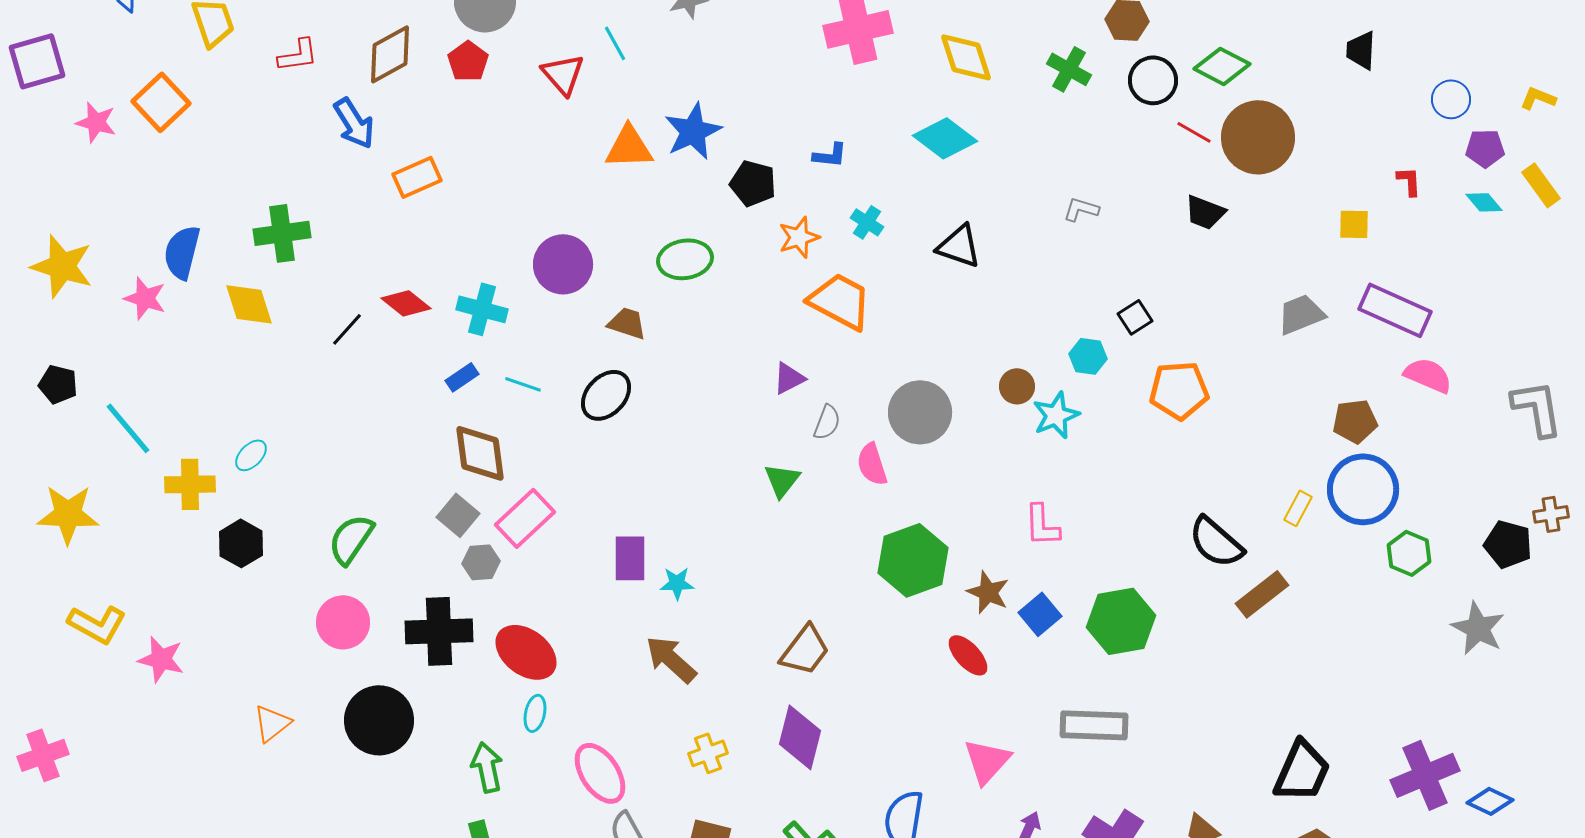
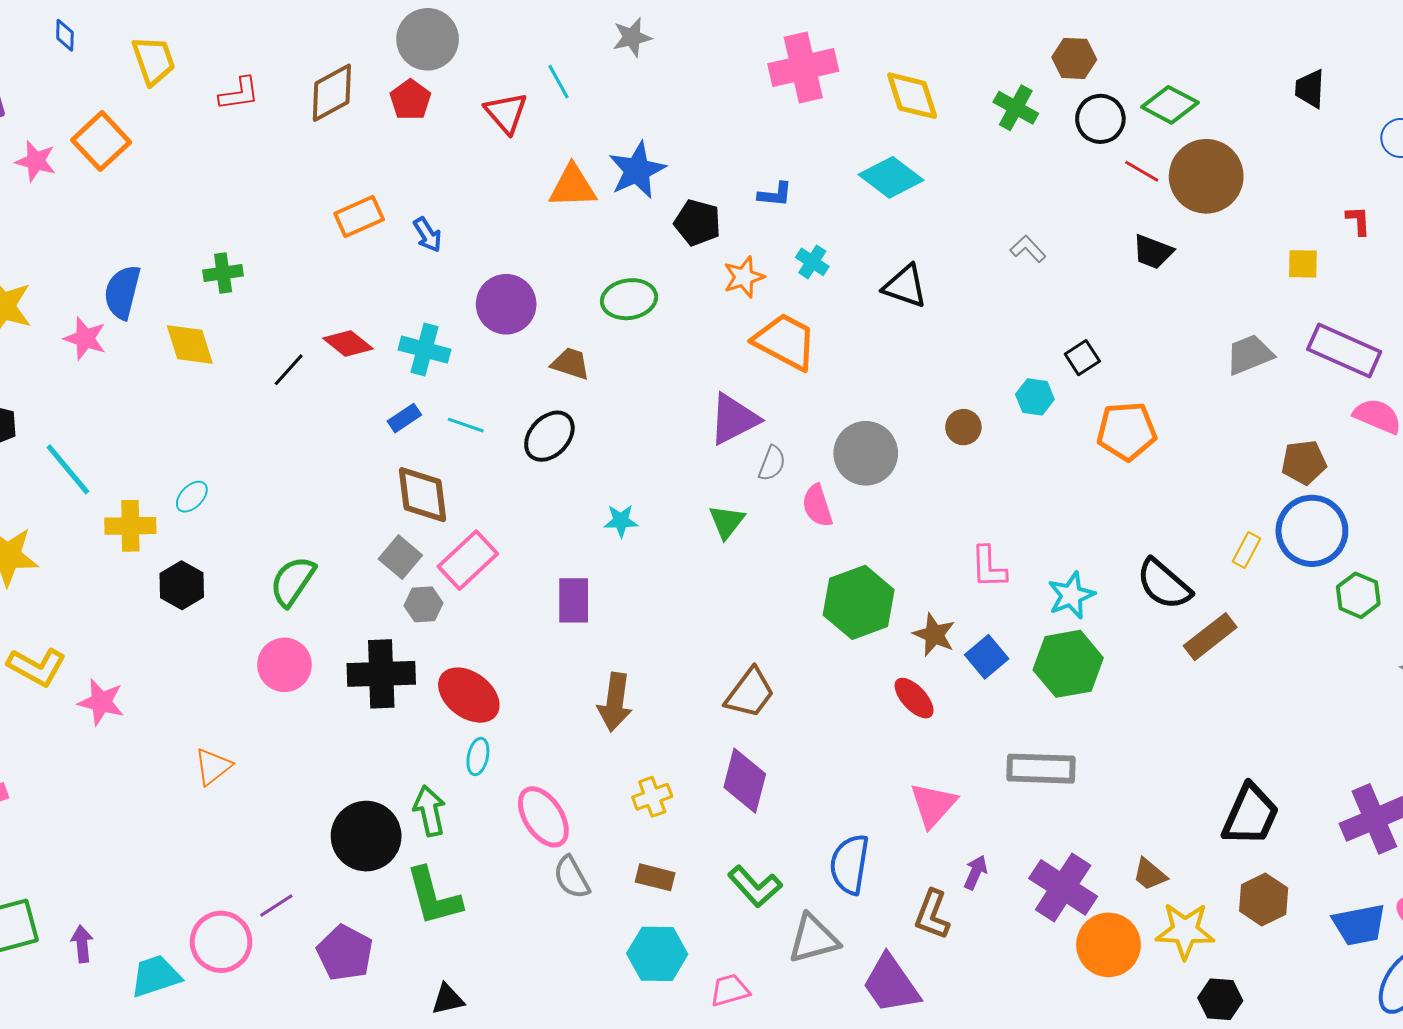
blue arrow: (354, 123) -> (428, 235), moved, size x0.7
gray L-shape: (1081, 209) -> (1028, 249), turned 30
green cross: (282, 233) -> (223, 273), size x0.7
purple triangle: (789, 378) -> (734, 419), size x1.6
cyan star: (1056, 415) -> (1071, 595), moved
cyan star: (677, 583) -> (621, 521), moved
brown arrow: (671, 659) -> (615, 702), turned -124
black circle: (379, 720) -> (366, 836), moved

